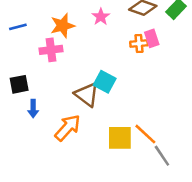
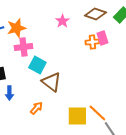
orange star: (62, 26) -> (16, 28), moved
cyan square: (105, 82) -> (37, 65), moved
orange arrow: (68, 128) -> (36, 108), size x0.6

